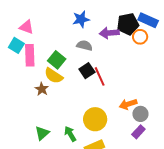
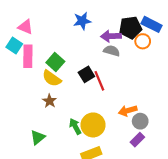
gray semicircle: (84, 45) -> (112, 51), moved
brown star: (42, 89) -> (50, 101), moved
green arrow: (70, 134) -> (75, 126), moved

